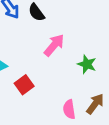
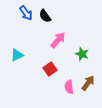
red square: (24, 85) -> (50, 69), moved

